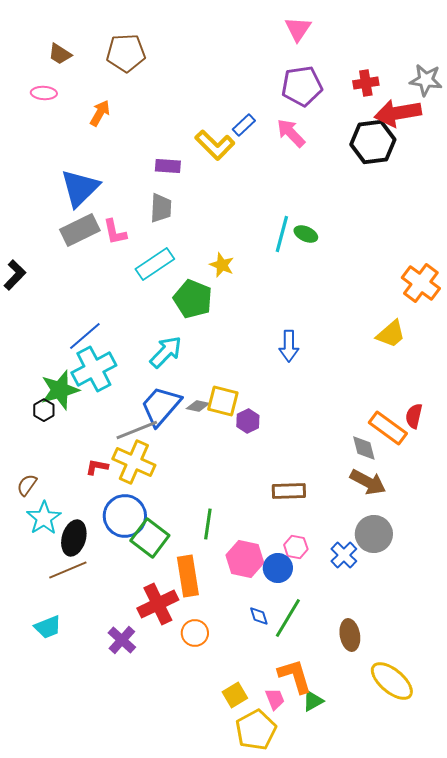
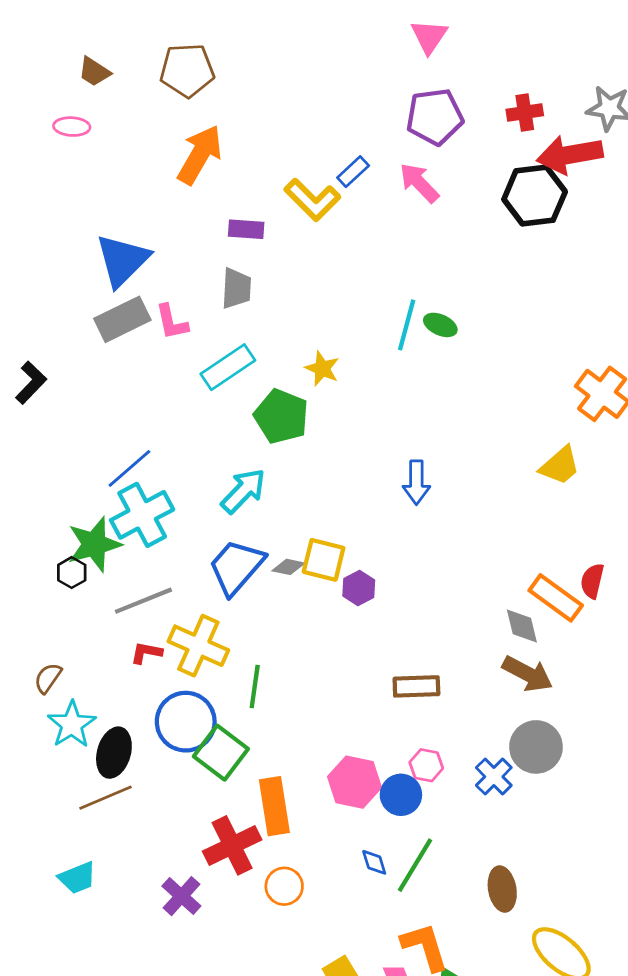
orange arrow: (100, 113) -> (200, 155), moved, size x1.6
gray line: (137, 430) -> (143, 601), moved
green line: (208, 524) -> (255, 686), moved

